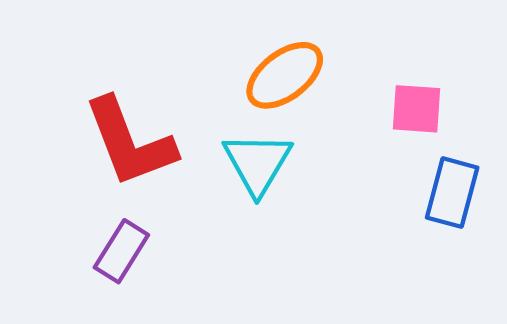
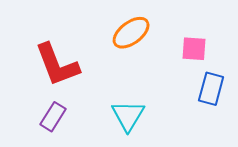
cyan triangle: (257, 163) -> (128, 116), moved

